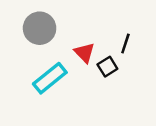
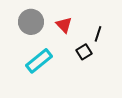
red triangle: (84, 53) -> (64, 25), moved

